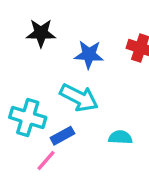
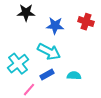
cyan cross: (28, 117) -> (18, 64), turned 35
blue rectangle: (62, 136) -> (47, 75), moved

